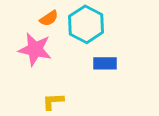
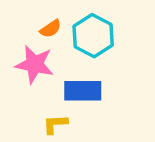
blue rectangle: (105, 63) -> (83, 91), moved, size x1.4

